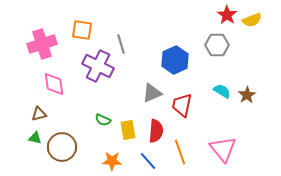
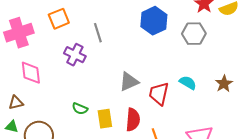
orange square: (82, 30) -> (59, 19), turned -30
blue hexagon: (175, 60) -> (154, 21), moved
purple cross: (98, 66) -> (75, 55), size x0.7
cyan semicircle: (222, 91) -> (188, 83), moved

